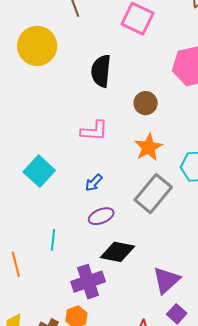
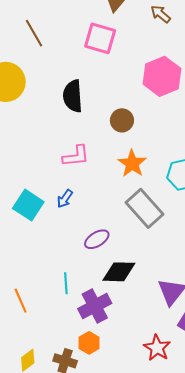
blue arrow: (94, 183) -> (65, 199), moved
gray rectangle: (153, 194) -> (145, 208), turned -72
cyan line: (53, 240) -> (66, 283), moved

